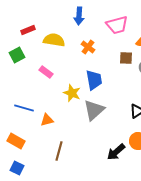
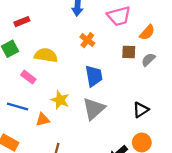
yellow semicircle: (54, 40) -> (46, 55), moved
pink rectangle: (46, 72) -> (28, 77), moved
yellow star: (72, 93) -> (60, 100), moved

